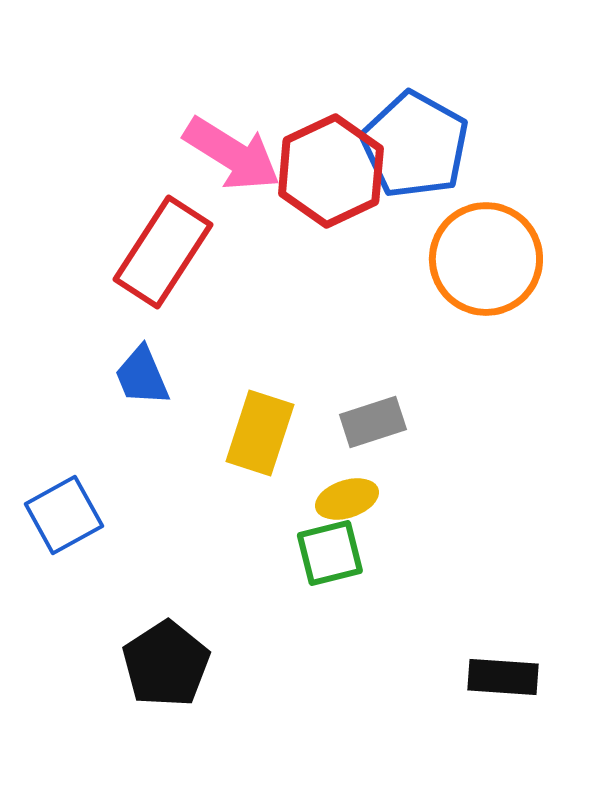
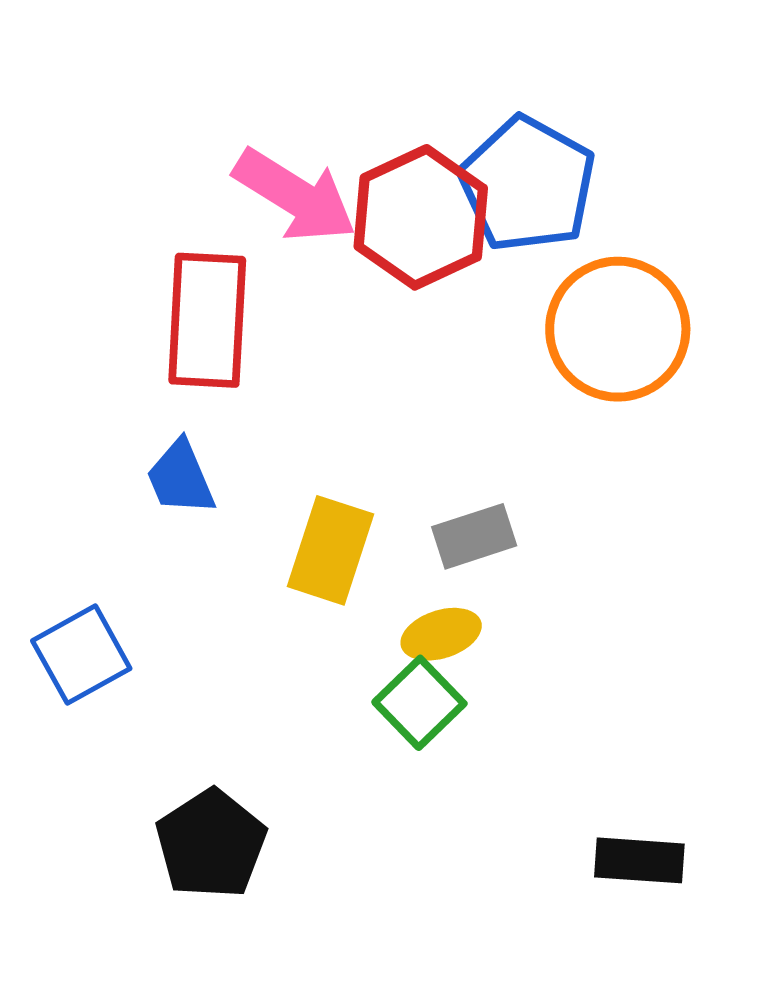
red rectangle: (163, 252) -> (207, 320), turned -30
green square: (330, 553) -> (419, 703), turned -30

